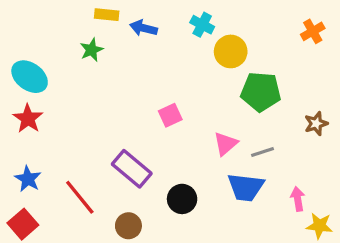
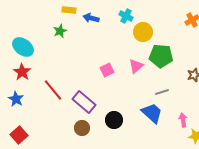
pink triangle: (226, 144) -> (136, 66), moved
blue star: (28, 179) -> (16, 99), moved
blue trapezoid: (246, 187) -> (152, 113), turned -145
red line: (80, 197) -> (53, 90), moved
brown circle: (128, 226) -> (82, 128), moved

